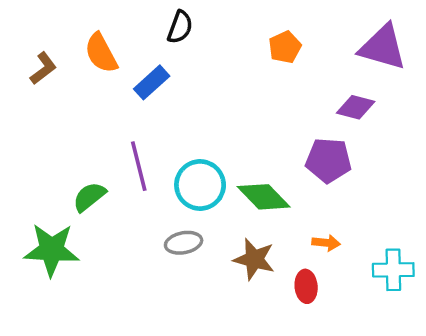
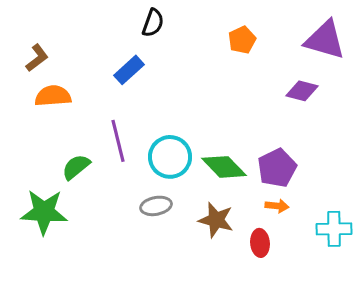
orange semicircle: (101, 53) -> (53, 96), moved, turned 114
purple pentagon: (328, 160) -> (277, 168), moved, turned -30

